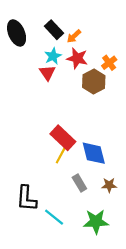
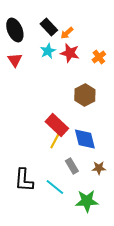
red triangle: (47, 73) -> (15, 60), moved
brown hexagon: (94, 81) -> (85, 95), moved
cyan line: (54, 217) -> (55, 187), moved

